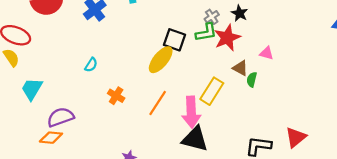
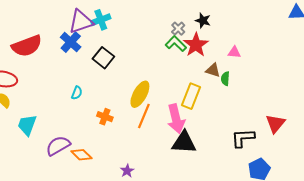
green L-shape: (206, 32) -> (176, 44), turned -115
black square: (174, 40) -> (103, 58), moved, turned 30
yellow ellipse: (161, 60) -> (140, 94), moved
orange diamond: (51, 138) -> (81, 155), moved, turned 50

